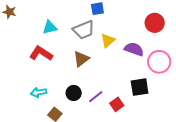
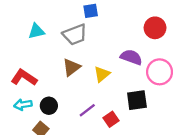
yellow triangle: (108, 41) -> (102, 74), moved
red L-shape: (41, 53) -> (24, 77), moved
black circle: (74, 93) -> (49, 106), moved

